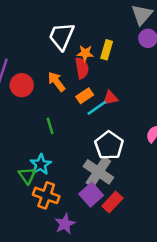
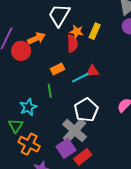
orange arrow: (56, 82) -> (36, 38), moved, turned 96
orange rectangle: (85, 96) -> (57, 69), moved
green line: (50, 126) -> (50, 91), moved
cyan star: (41, 164) -> (28, 107), moved

